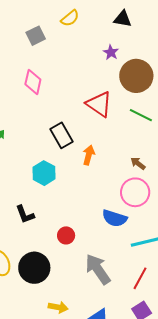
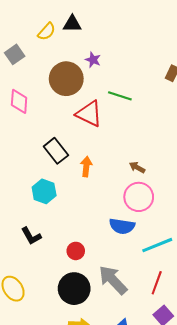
black triangle: (123, 19) -> (72, 24), moved
brown circle: (136, 76) -> (66, 79), moved
green line: (141, 115) -> (120, 96), moved
black circle: (34, 268) -> (74, 289), moved

